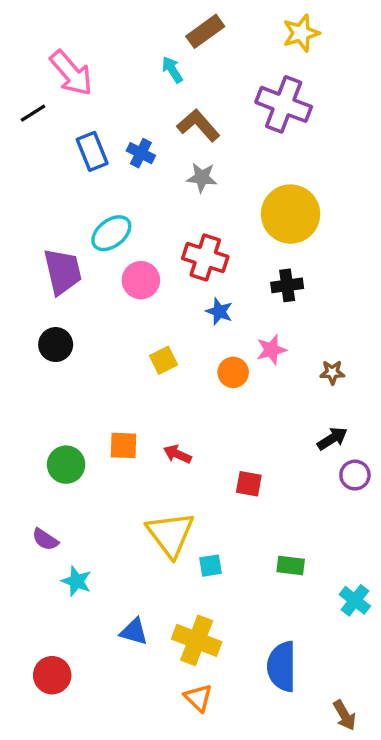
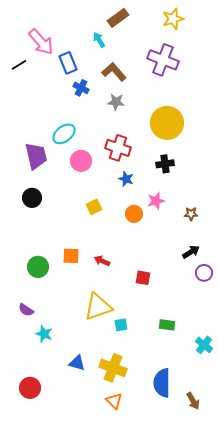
blue rectangle: (92, 151) -> (68, 63), moved
yellow triangle: (170, 534) -> (98, 307), turned 48
brown arrow: (344, 715) -> (193, 401), moved

